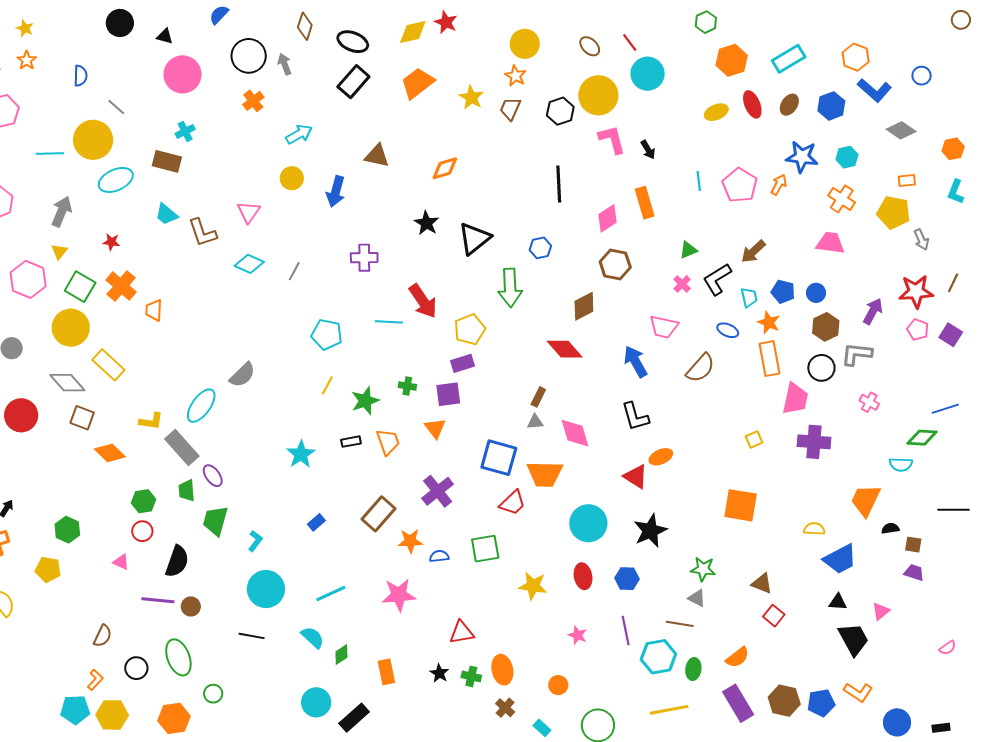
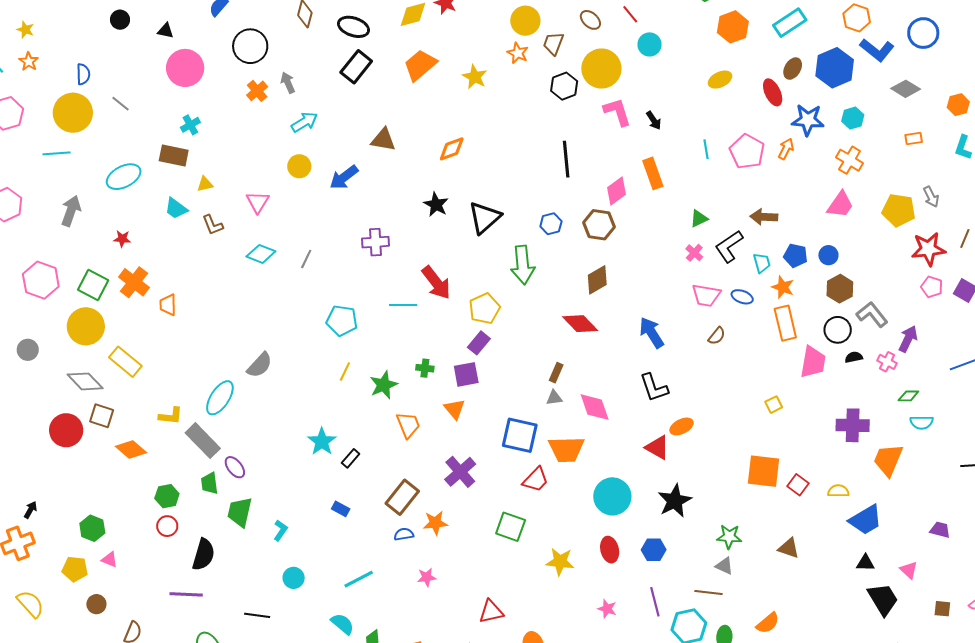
black circle: (120, 23) -> (120, 20), size x0.7
gray arrow: (285, 64) -> (288, 83), moved
cyan circle: (648, 74) -> (650, 44), size x0.7
blue circle: (922, 76) -> (923, 33), size x1.6
red ellipse: (752, 104) -> (773, 92), moved
blue hexagon: (831, 106) -> (835, 68), size x1.4
brown trapezoid: (510, 109) -> (553, 44), moved
yellow circle: (93, 140) -> (73, 113), moved
blue arrow: (336, 191) -> (344, 177), turned 40
yellow pentagon: (894, 212) -> (899, 210), moved
brown L-shape: (202, 233) -> (213, 225), size x0.7
pink trapezoid: (830, 243) -> (840, 205), turned 120
brown arrow: (753, 251) -> (764, 217), turned 48
yellow triangle: (59, 252) -> (205, 184), moved, turned 42
brown hexagon: (615, 264) -> (599, 225), moved
purple arrow: (873, 311) -> (908, 339), moved
pink trapezoid: (664, 327) -> (706, 295), moved
gray L-shape: (857, 354) -> (872, 314), turned 48
purple rectangle: (463, 363) -> (479, 343), turned -30
brown semicircle: (700, 368) -> (717, 336), size x0.6
red circle: (21, 415) -> (66, 430), moved
green diamond: (922, 438) -> (908, 396), moved, size x0.7
black rectangle: (351, 442) -> (351, 458), moved, turned -36
purple cross: (814, 442) -> (853, 425), moved
blue rectangle: (316, 522) -> (341, 509), turned 72
black semicircle: (890, 528) -> (854, 357), moved
brown square: (913, 545) -> (942, 609), moved
green square: (485, 549) -> (511, 527), turned 32
blue semicircle: (439, 556) -> (404, 534), moved
pink triangle: (121, 562) -> (110, 560), moved
cyan circle: (266, 589) -> (294, 578), size x0.6
pink star: (399, 595) -> (427, 577), size x0.6
brown circle: (191, 606) -> (96, 604), moved
pink triangle: (881, 611) -> (909, 570), turned -36
red square: (774, 616) -> (798, 485), moved
black line: (252, 636) -> (257, 615), moved

